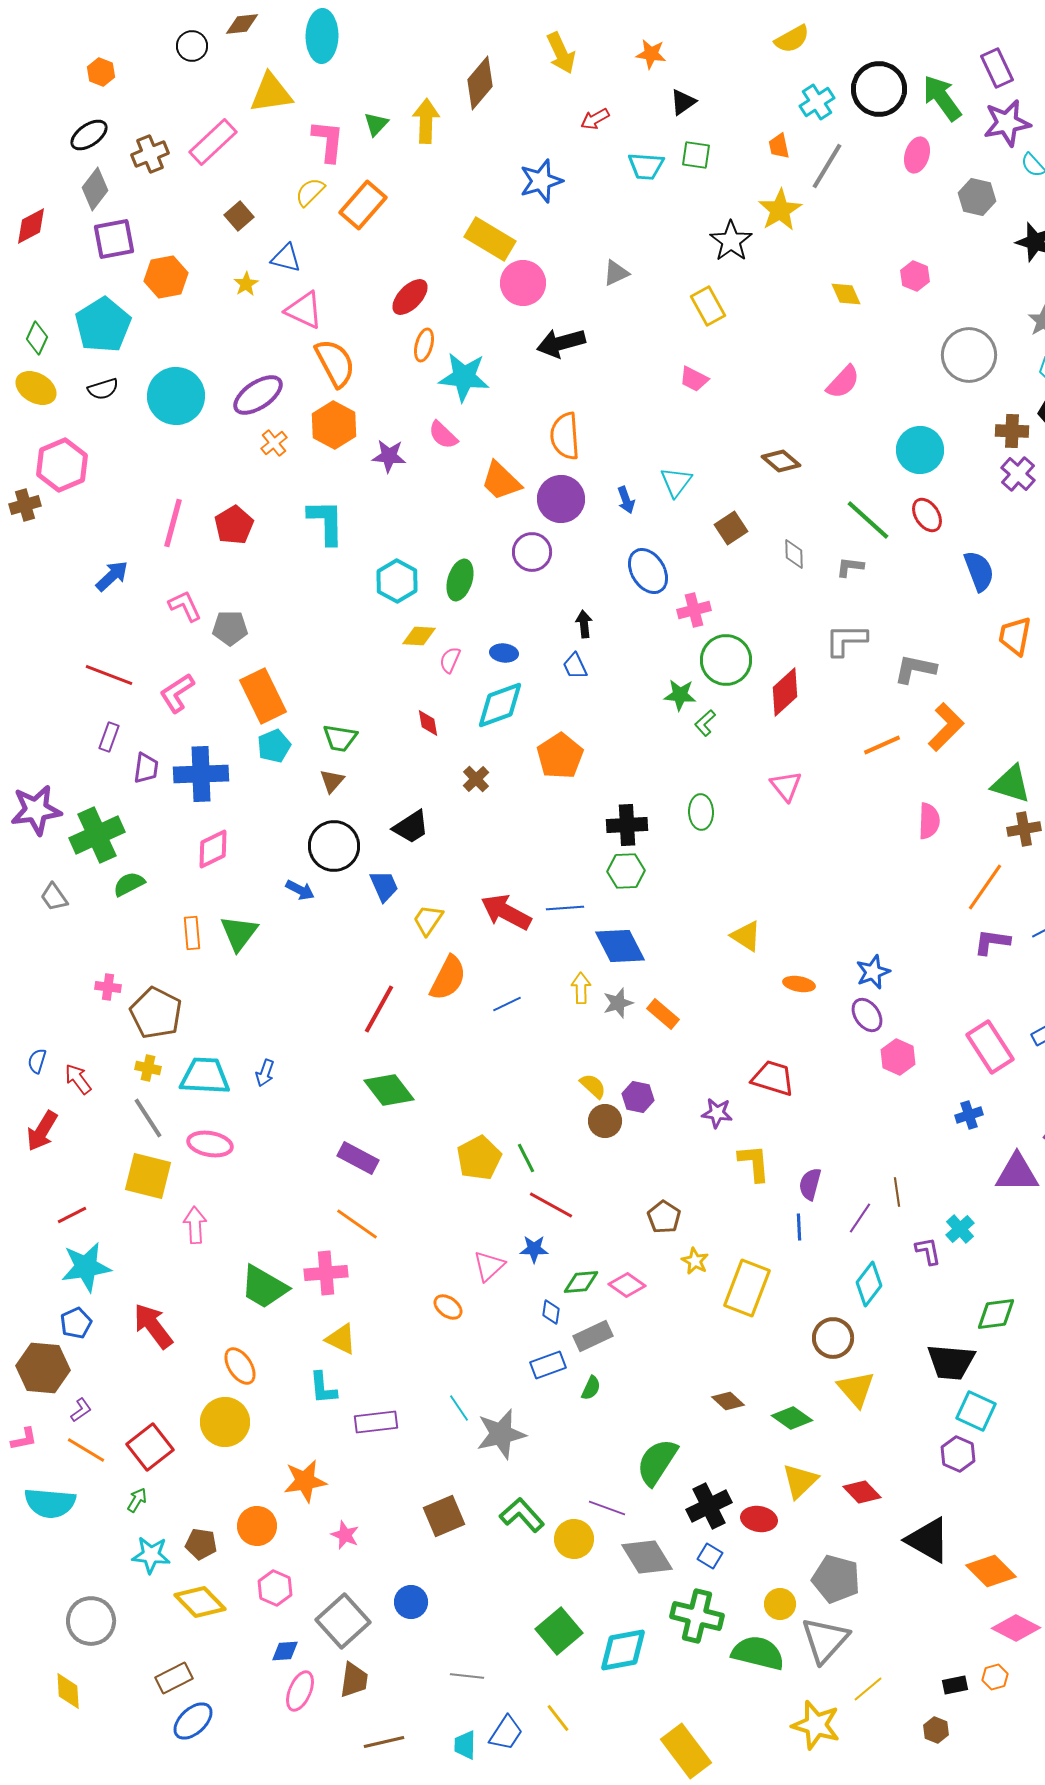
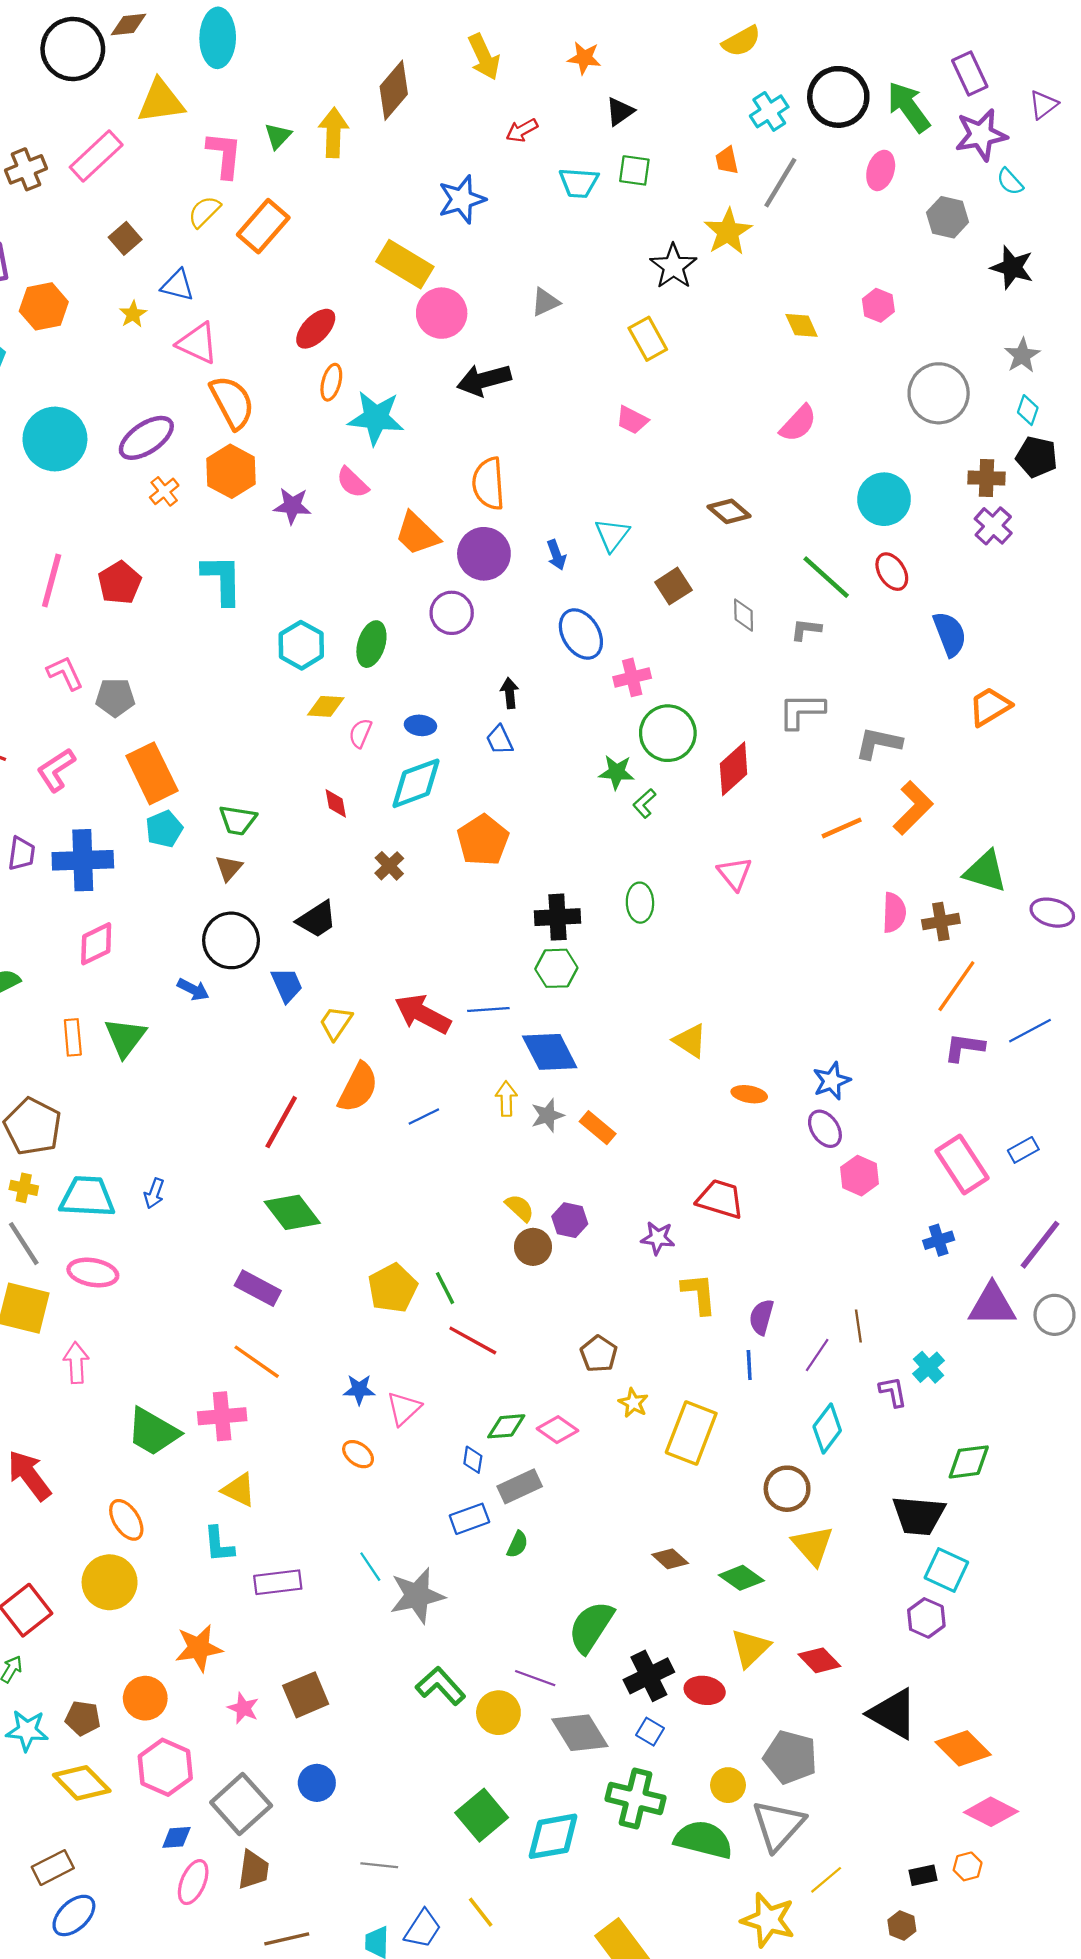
black circle: (192, 46) -> (73, 49), size x1.8
orange trapezoid: (1015, 636) -> (990, 706), turned 48
brown cross: (1024, 829) -> (941, 922), moved
blue star: (534, 1249) -> (359, 1390), moved
brown square: (444, 1516) -> (306, 1695), moved
pink hexagon: (275, 1588) -> (165, 1767), size x1.4

